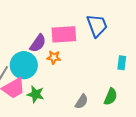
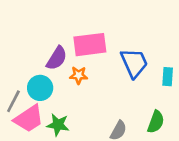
blue trapezoid: (97, 26) -> (134, 63), moved
cyan circle: (24, 65) -> (40, 88), size x0.7

